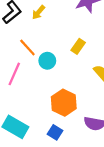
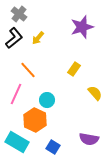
cyan circle: (47, 61) -> (47, 100), moved
orange hexagon: (64, 103) -> (35, 120), moved

